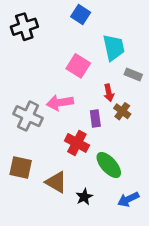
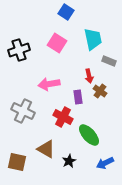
black cross: (24, 27) -> (19, 50), moved
pink square: (78, 66) -> (57, 43), moved
gray cross: (28, 116) -> (23, 111), moved
brown square: (21, 167) -> (17, 162), moved

